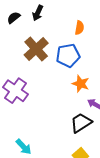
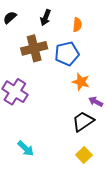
black arrow: (38, 13) -> (45, 18), moved
brown cross: (36, 49) -> (34, 48), turned 30

